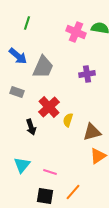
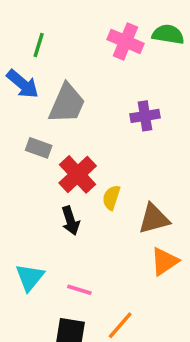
green line: (27, 23) -> (39, 45), moved
gray rectangle: (17, 92) -> (39, 148), moved
black arrow: (31, 127) -> (71, 221), moved

